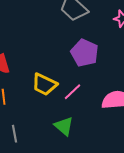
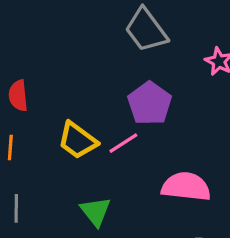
pink line: (73, 92) -> (123, 143), moved

